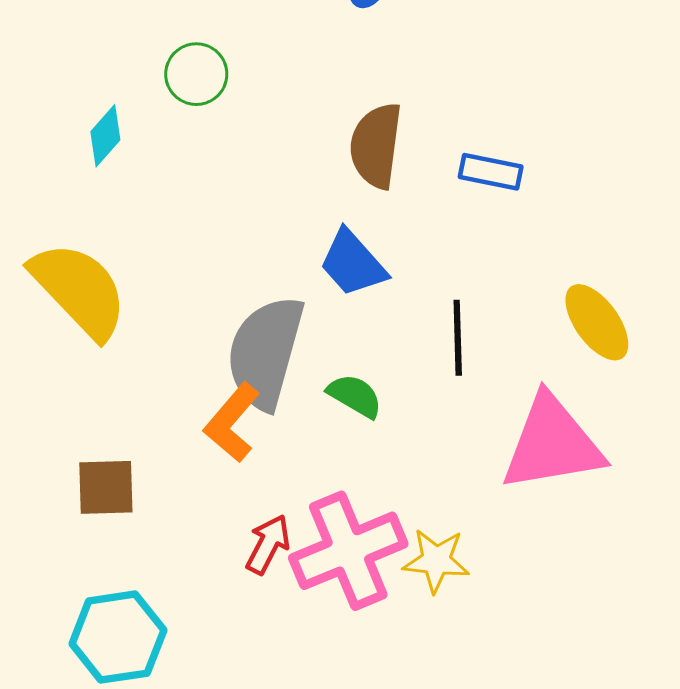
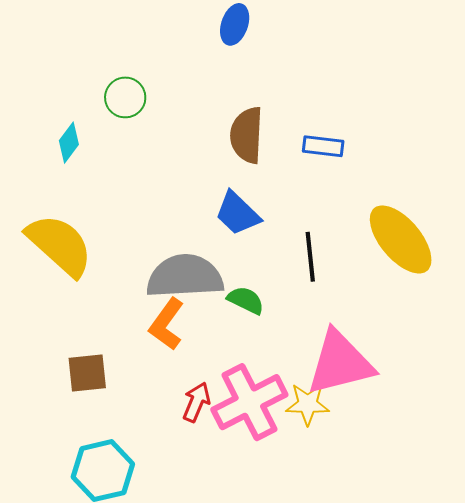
yellow ellipse: (597, 322) -> (401, 239), size x1.4
gray semicircle: (265, 353) -> (185, 276), turned 76
pink triangle: (552, 444) -> (340, 363), moved

